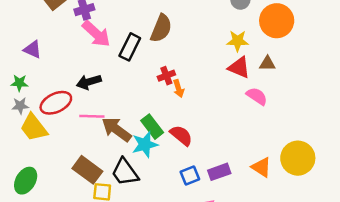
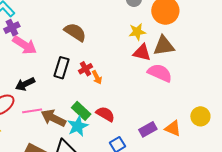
brown semicircle: (161, 28) -> (75, 32), turned -70
black rectangle: (130, 47) -> (61, 68), moved
brown triangle: (267, 64) -> (164, 46), size x1.6
pink semicircle: (257, 96) -> (160, 73), size x1.4
yellow circle: (298, 158) -> (200, 116), size x0.7
purple rectangle: (219, 172) -> (148, 129), moved

